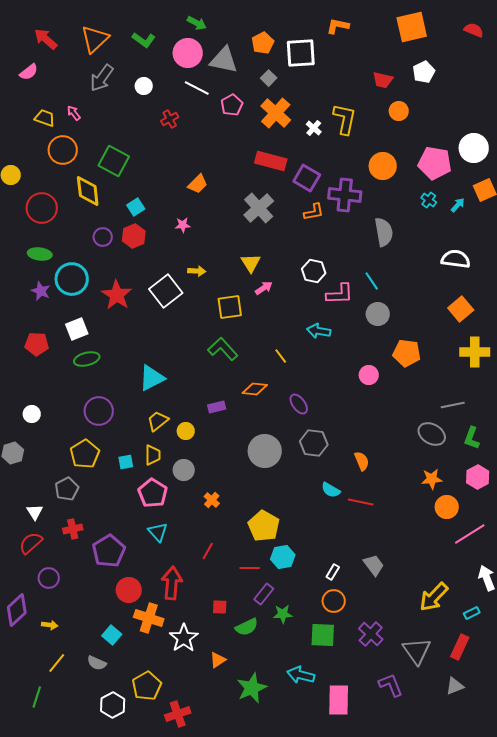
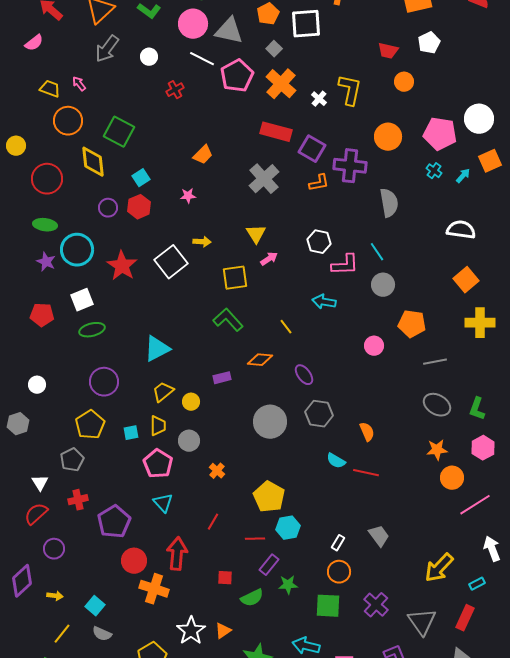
pink pentagon: (232, 105) -> (237, 76), size x1.5
gray line: (453, 405) -> (435, 362), moved
cyan square: (112, 635) -> (95, 606), moved
white star: (184, 638) -> (191, 631), moved

